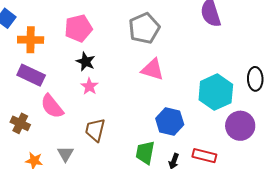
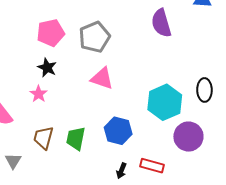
pink pentagon: (78, 28) -> (51, 33), moved
black star: (86, 62) -> (47, 68), moved
green trapezoid: (145, 153) -> (76, 138), moved

